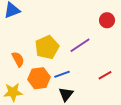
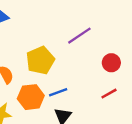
red circle: (107, 20) -> (111, 63), moved
purple line: (80, 45) -> (79, 36), moved

